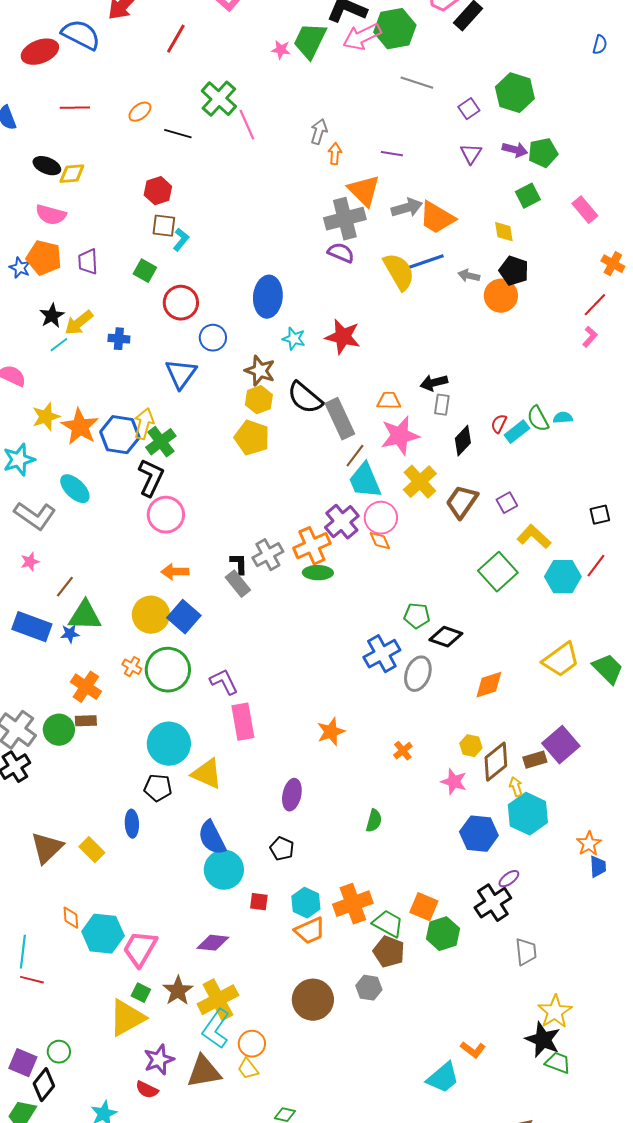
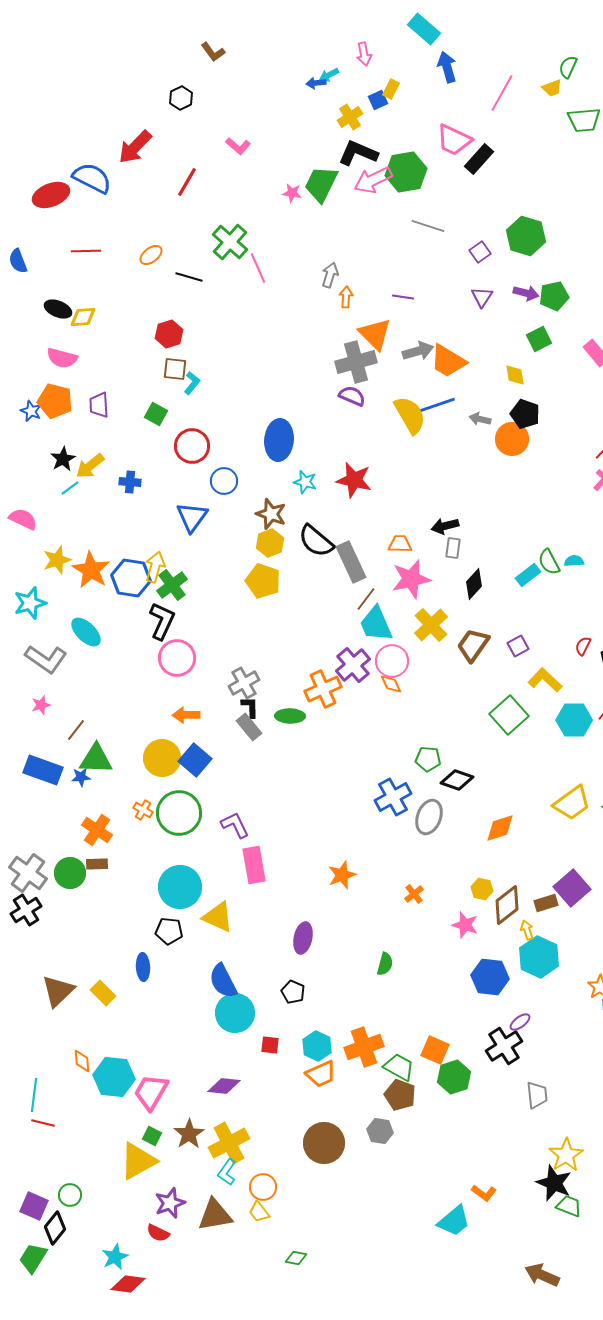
red semicircle: (499, 424) -> (583, 646), moved
gray cross: (268, 555) -> (244, 683), moved
green ellipse: (318, 573) -> (290, 716), moved
cyan L-shape: (216, 1029) -> (227, 1172), size x0.7

